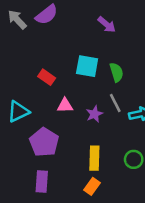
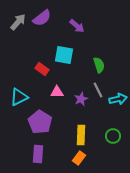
gray arrow: (17, 20) -> (18, 22), turned 84
purple arrow: (107, 24) -> (77, 26), moved
cyan square: (87, 66) -> (64, 55), moved

